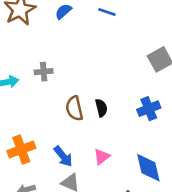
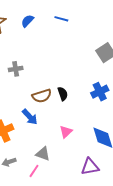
brown semicircle: (74, 108) -> (42, 96), turned -90
blue arrow: (63, 156) -> (30, 117), moved

